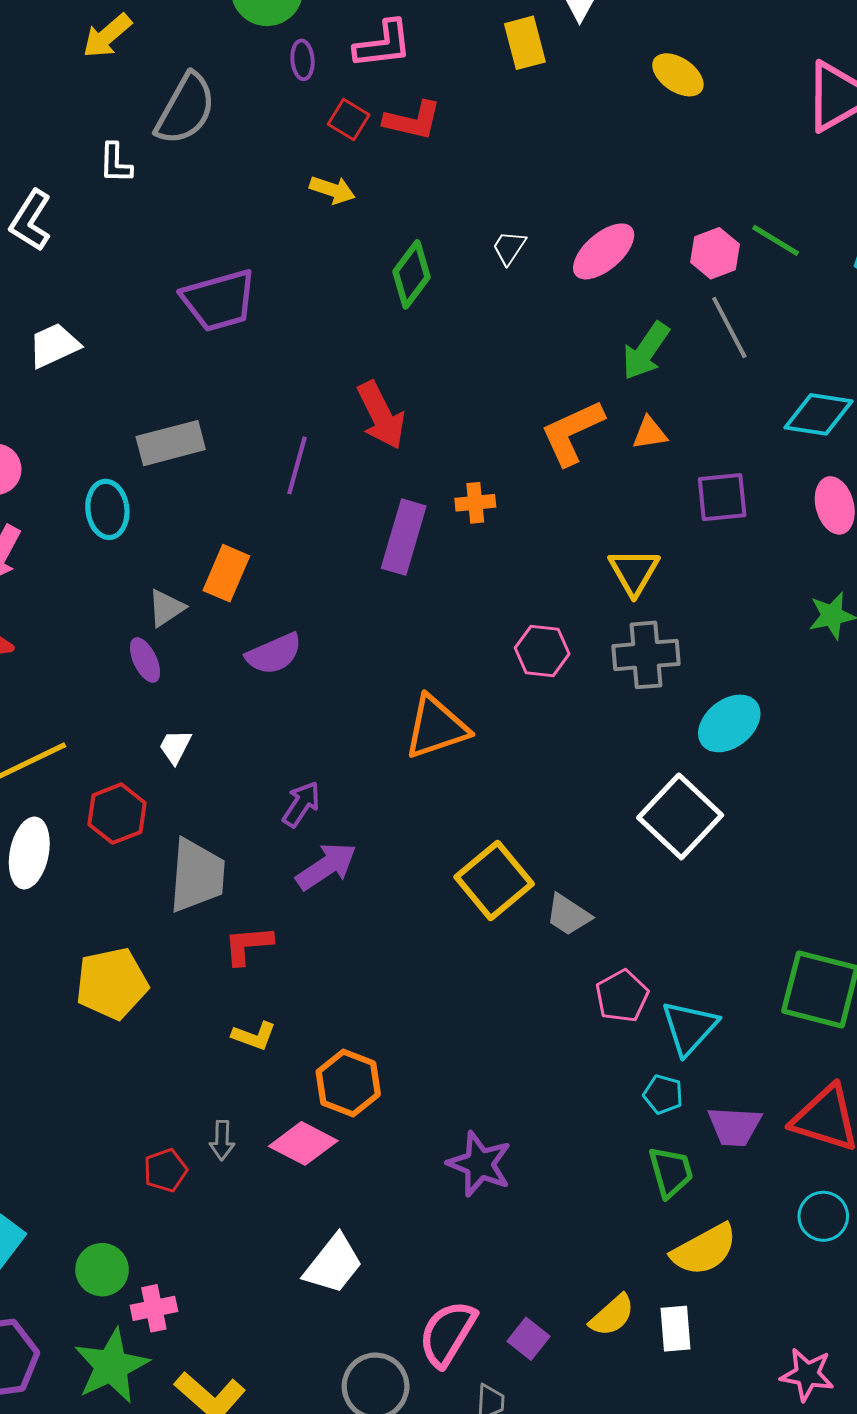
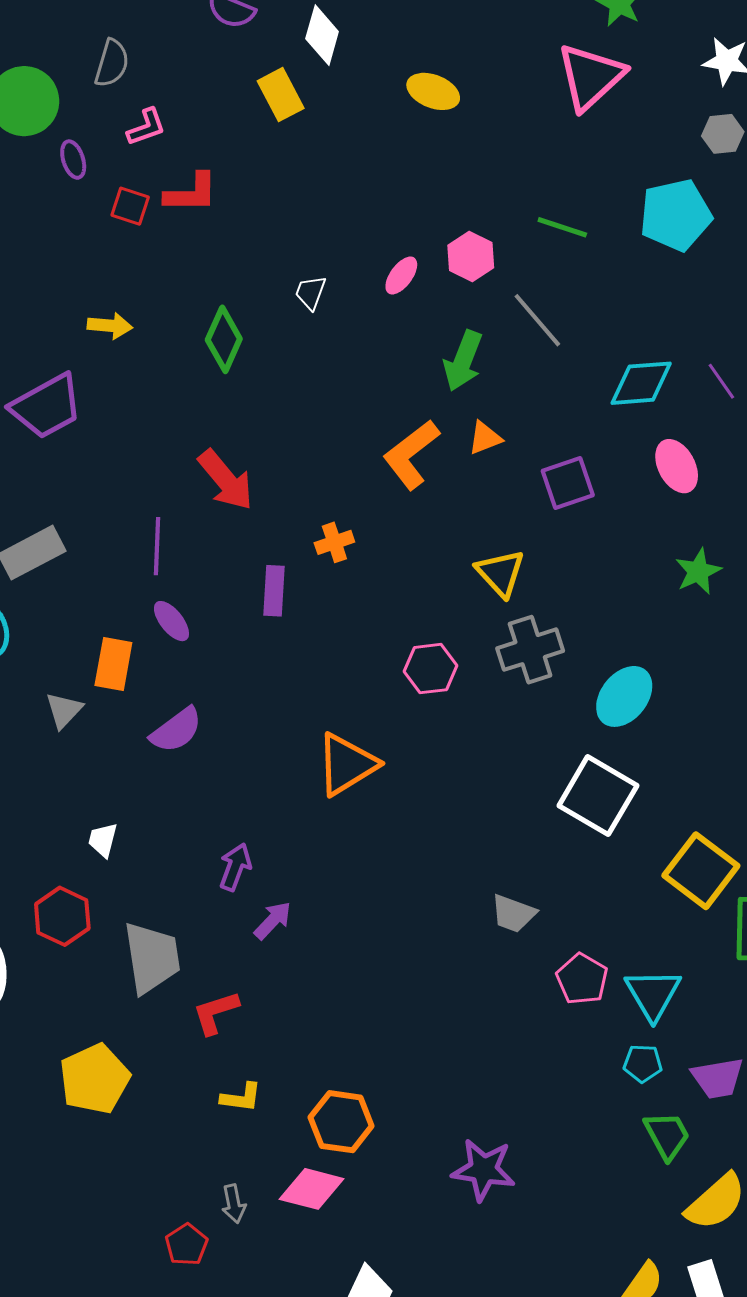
pink L-shape: (383, 44) -> (146, 127), size x0.7
yellow arrow: (332, 190) -> (110, 326), moved
pink ellipse: (604, 251) -> (401, 276), size x0.6
pink hexagon: (715, 253) -> (471, 257), moved
purple rectangle: (404, 537) -> (274, 591), size x0.7
purple ellipse: (145, 660) -> (171, 621), moved
purple arrow: (326, 866) -> (273, 920), size x0.7
yellow square: (494, 880) -> (701, 871), moved

